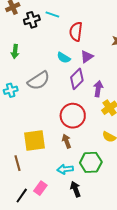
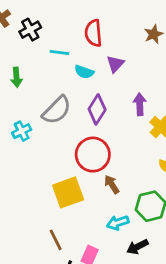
cyan line: (52, 15) -> (60, 53), moved
purple diamond: (77, 79) -> (97, 109), moved
red circle: (73, 116) -> (93, 155), moved
brown line: (17, 163) -> (56, 240), moved
black arrow: (75, 189) -> (137, 247), turned -84

